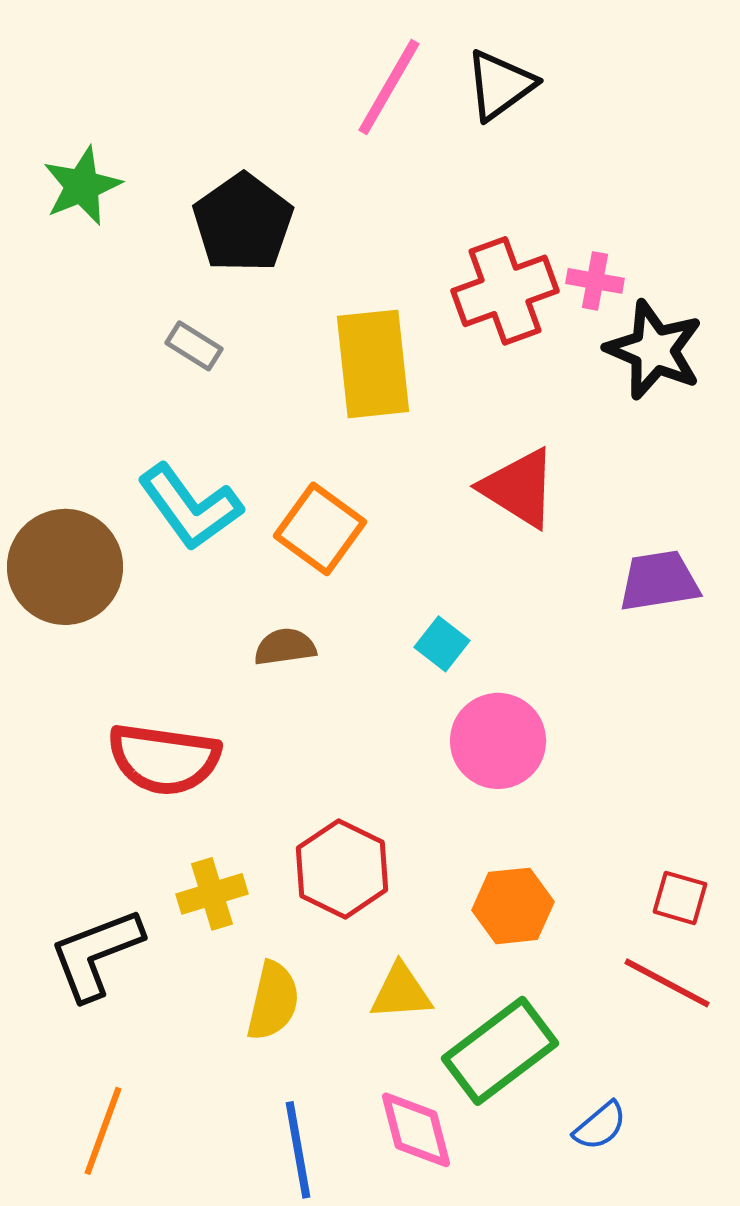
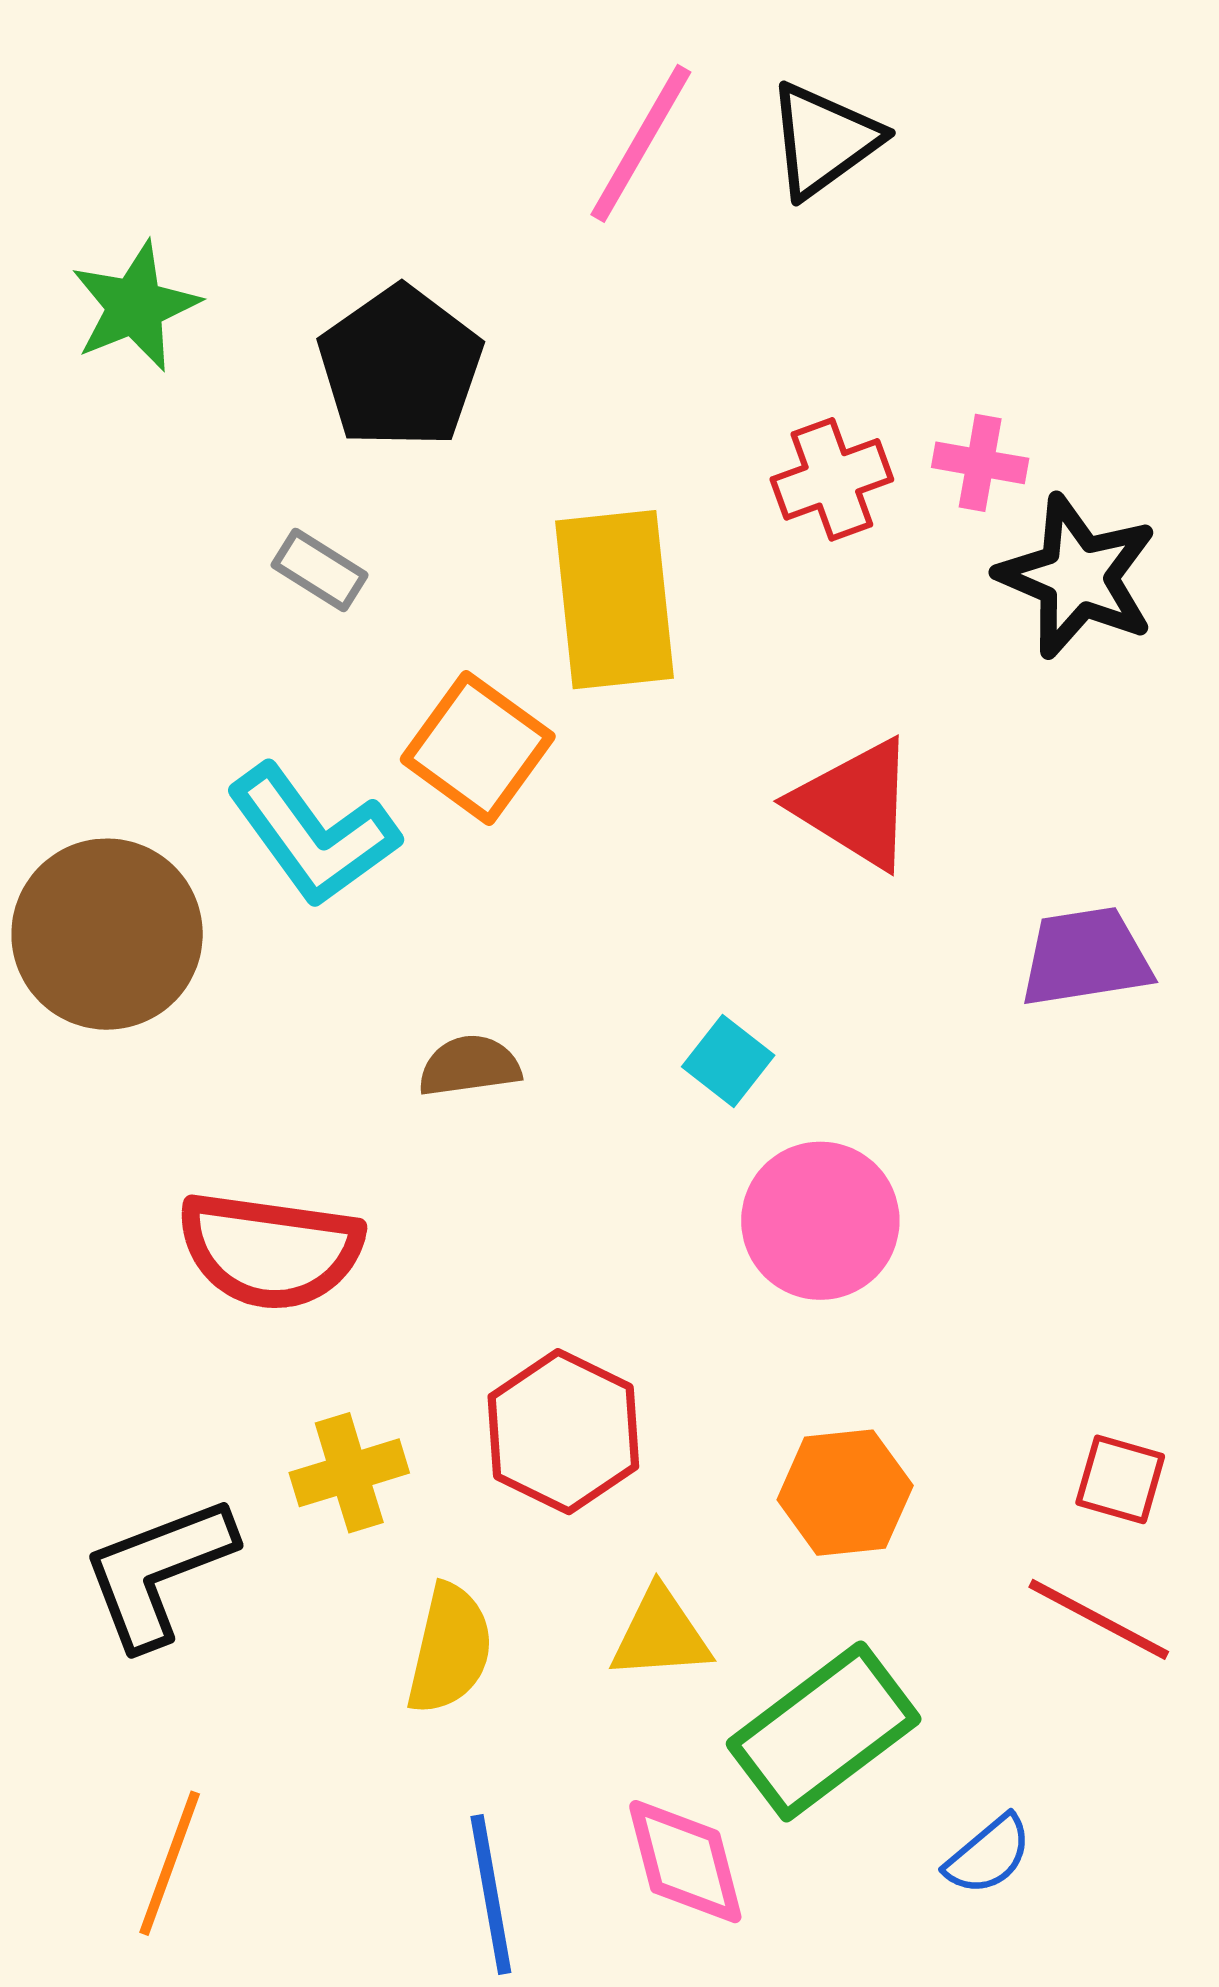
red cross: (505, 291) -> (832, 479), size x0.7
orange square: (320, 529) -> (478, 748), moved

